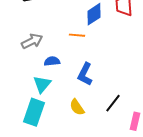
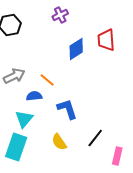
orange line: (77, 35) -> (47, 80), moved, turned 35
blue L-shape: (85, 74) -> (67, 109), turned 135

